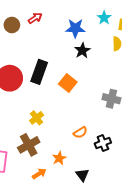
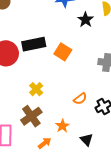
black star: (82, 51) -> (86, 20), moved
black rectangle: (39, 72) -> (34, 44), turned 65

